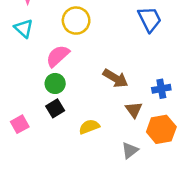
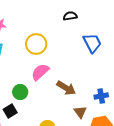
pink semicircle: (58, 56) -> (40, 72), moved
black square: (55, 108) -> (10, 111), moved

